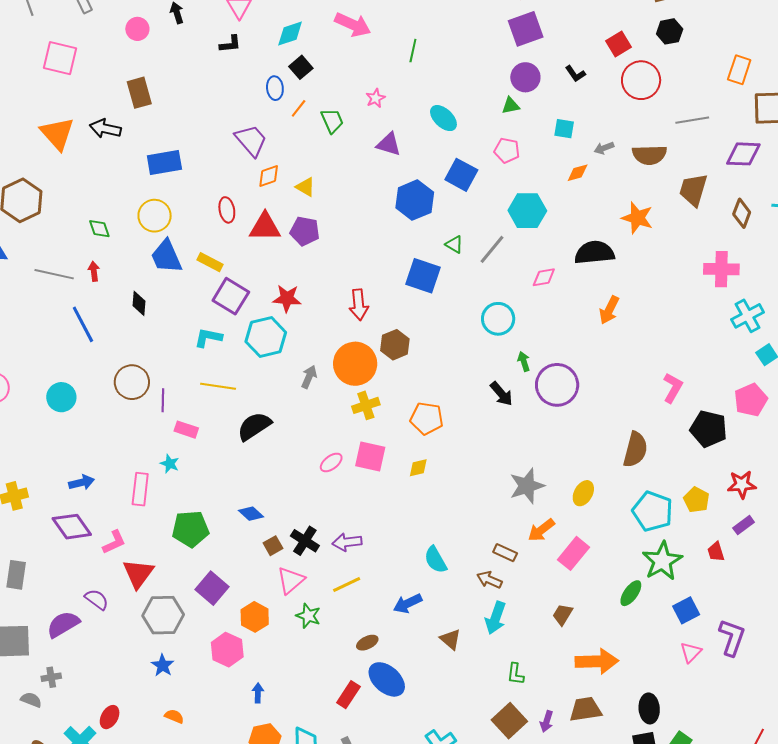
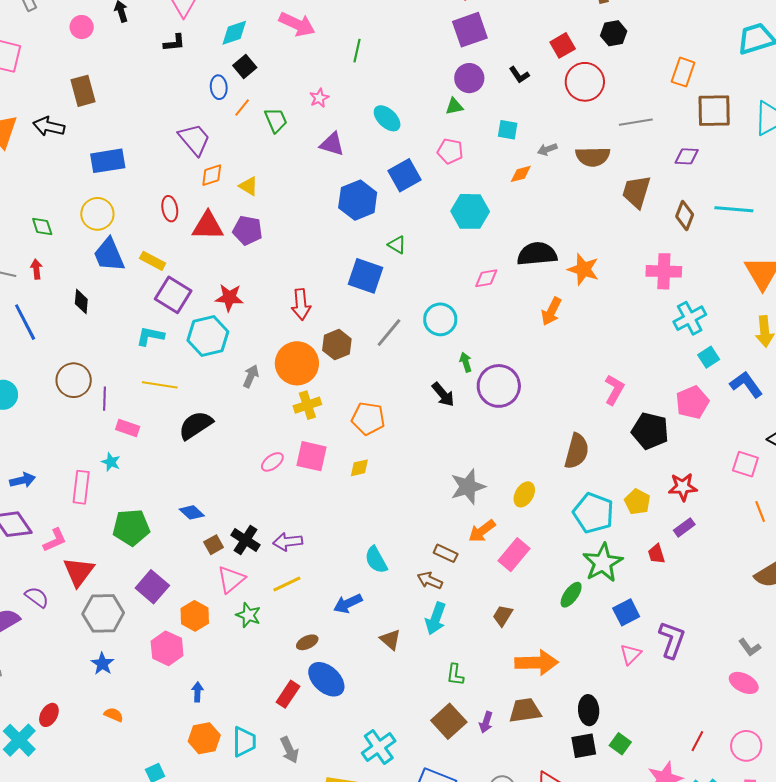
purple diamond: (743, 154) -> (687, 156), size x0.7
blue square: (461, 175) -> (404, 175), turned 32
orange star: (637, 218) -> (583, 269), moved
gray line: (492, 249) -> (389, 333), moved

